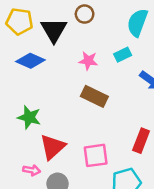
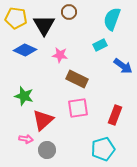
pink star: (88, 61) -> (60, 55), moved
pink square: (96, 155) -> (78, 108), moved

